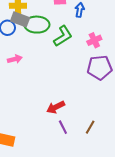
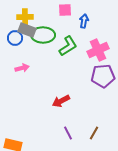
pink cross: (94, 40) -> (98, 50), size x1.5
red arrow: (56, 107) -> (61, 101), moved

